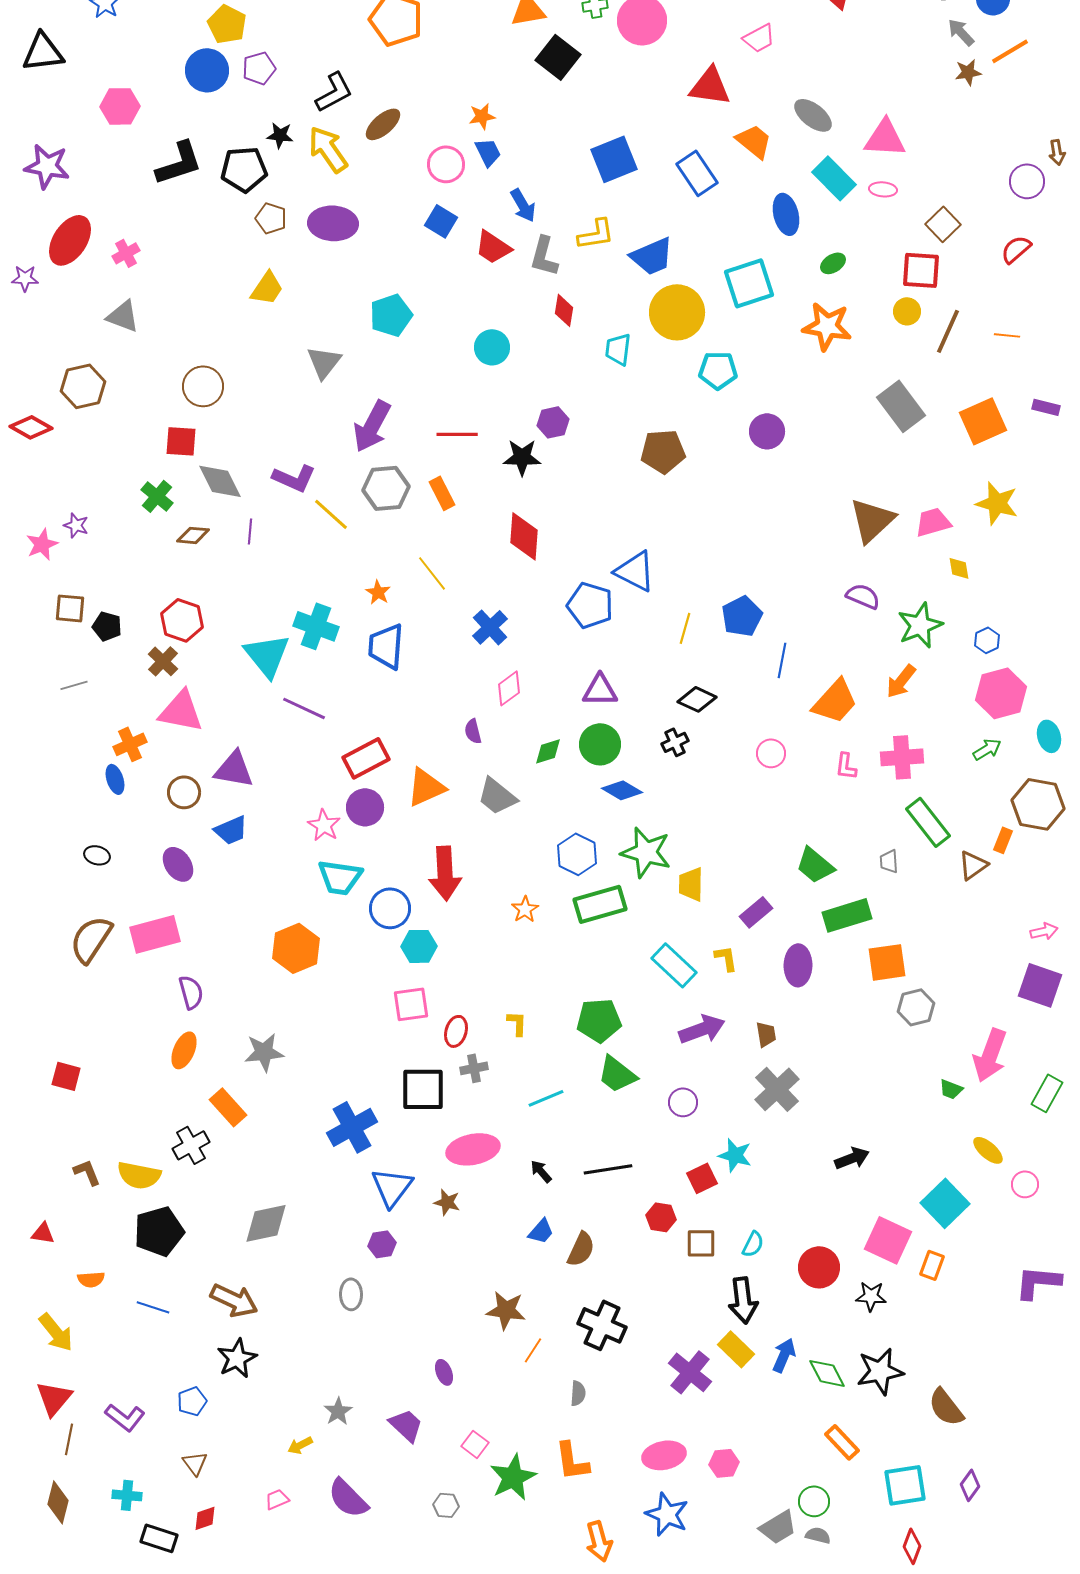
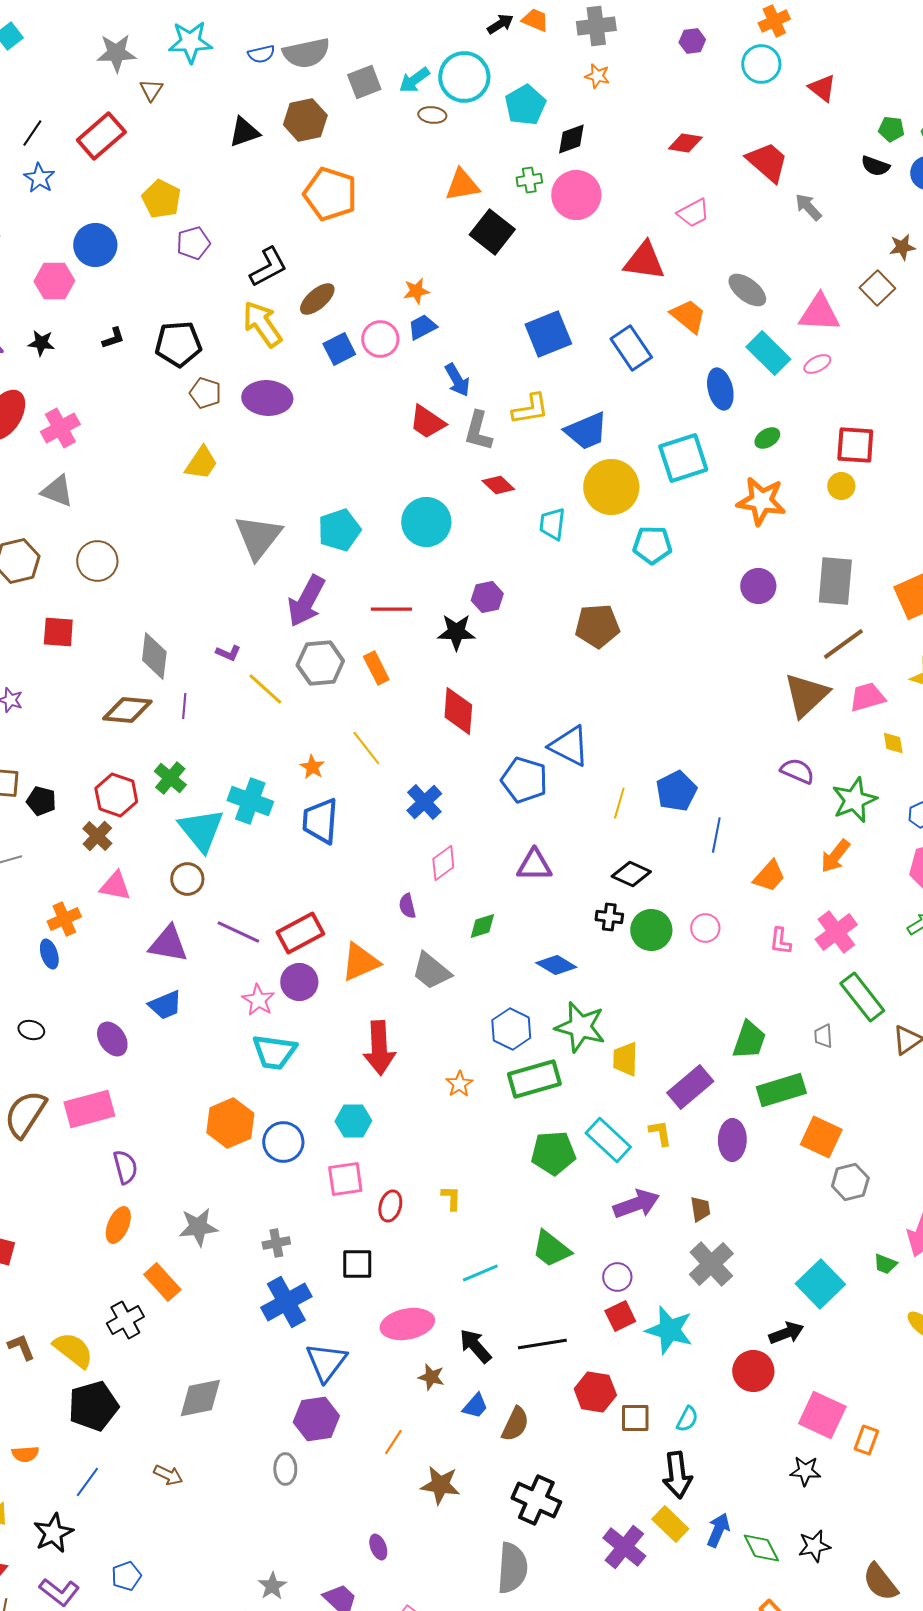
gray arrow: (961, 32) -> (808, 207), moved
blue circle: (207, 70) -> (95, 245), moved
black star: (280, 135) -> (41, 343), moved
blue trapezoid: (488, 152) -> (422, 327), turned -92
black L-shape: (179, 163) -> (113, 338), size x0.5
pink ellipse: (883, 189) -> (817, 364), turned -32
blue square: (441, 221) -> (339, 349), moved, turned 32
brown square: (943, 224) -> (877, 288), moved
pink cross: (126, 253) -> (60, 428), size x1.4
red diamond: (564, 310) -> (498, 485), turned -56
cyan pentagon: (391, 315) -> (339, 530), moved
brown line: (948, 331) -> (843, 644), moved, turned 30
cyan circle: (492, 347) -> (426, 522), size x1.4
gray triangle: (324, 362) -> (258, 537), size x1.4
brown circle: (203, 386) -> (97, 561), moved
gray rectangle: (901, 406) -> (835, 581), turned 42
purple circle: (767, 431) -> (758, 586), moved
red square: (181, 441) -> (58, 632), moved
purple L-shape: (294, 478) -> (228, 653), size x0.6
gray diamond: (220, 481) -> (154, 656), turned 33
green cross: (157, 496) -> (170, 778), moved
brown diamond: (193, 535) -> (127, 710), size x1.5
orange trapezoid: (835, 701) -> (769, 876), size x0.7
purple line: (304, 708) -> (238, 932), moved
pink triangle: (181, 711) -> (115, 886), size x0.7
black cross: (675, 742) -> (609, 917), turned 32
green circle: (600, 744) -> (651, 930), moved
pink cross: (902, 757) -> (836, 932), turned -33
brown circle: (184, 792) -> (187, 879), moved
green trapezoid: (815, 865) -> (749, 1040), turned -111
blue circle: (390, 908) -> (283, 1142), moved
purple rectangle: (756, 912) -> (690, 1087), size x1.4
orange square: (887, 962) -> (821, 1137), turned 33
green pentagon: (599, 1020) -> (553, 1153), moved
gray cross: (474, 1068) -> (276, 1243), moved
black square: (423, 1089) -> (357, 1264), size x0.7
cyan star: (735, 1155) -> (669, 1330), size x1.4
black arrow: (541, 1171) -> (475, 1346), size x1.5
yellow semicircle: (139, 1175) -> (73, 1350), turned -153
red square: (702, 1178) -> (620, 1316), moved
brown star: (447, 1202) -> (431, 1377), moved
cyan square: (945, 1203) -> (820, 1284), moved
red hexagon: (661, 1217) -> (595, 1392), size x1.4
purple hexagon: (382, 1244) -> (316, 1419), size x1.6
red circle: (819, 1267) -> (753, 1371), moved
brown arrow: (234, 1300) -> (168, 1475), size x0.6
blue line: (153, 1307) -> (87, 1482), turned -72
orange line: (533, 1350) -> (393, 1442), moved
black star: (237, 1358) -> (53, 1533), moved
black star: (880, 1371) -> (814, 1546), size x0.7
gray semicircle: (578, 1393) -> (512, 1568), size x2.0

